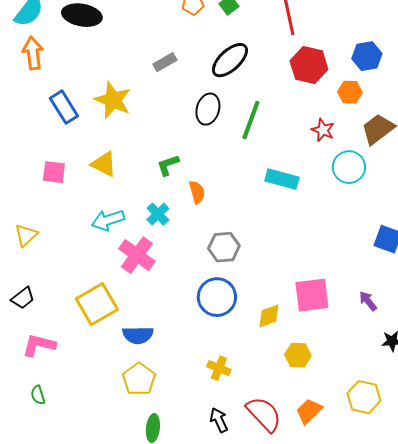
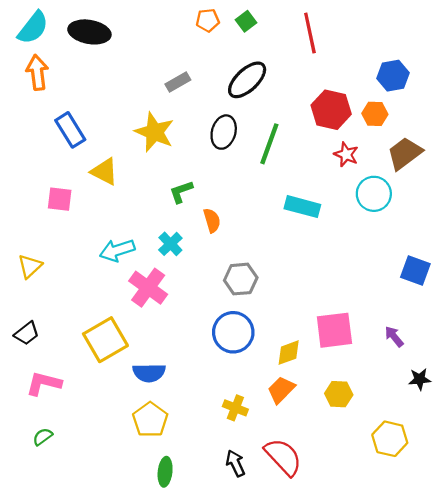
red hexagon: (309, 65) -> (331, 110), moved
yellow star: (113, 100) -> (154, 132), moved
yellow triangle: (104, 164) -> (104, 171), moved
yellow hexagon: (298, 355) -> (339, 394), moved
green semicircle: (38, 395) -> (43, 437), turned 72
orange trapezoid: (309, 411) -> (281, 390), moved

